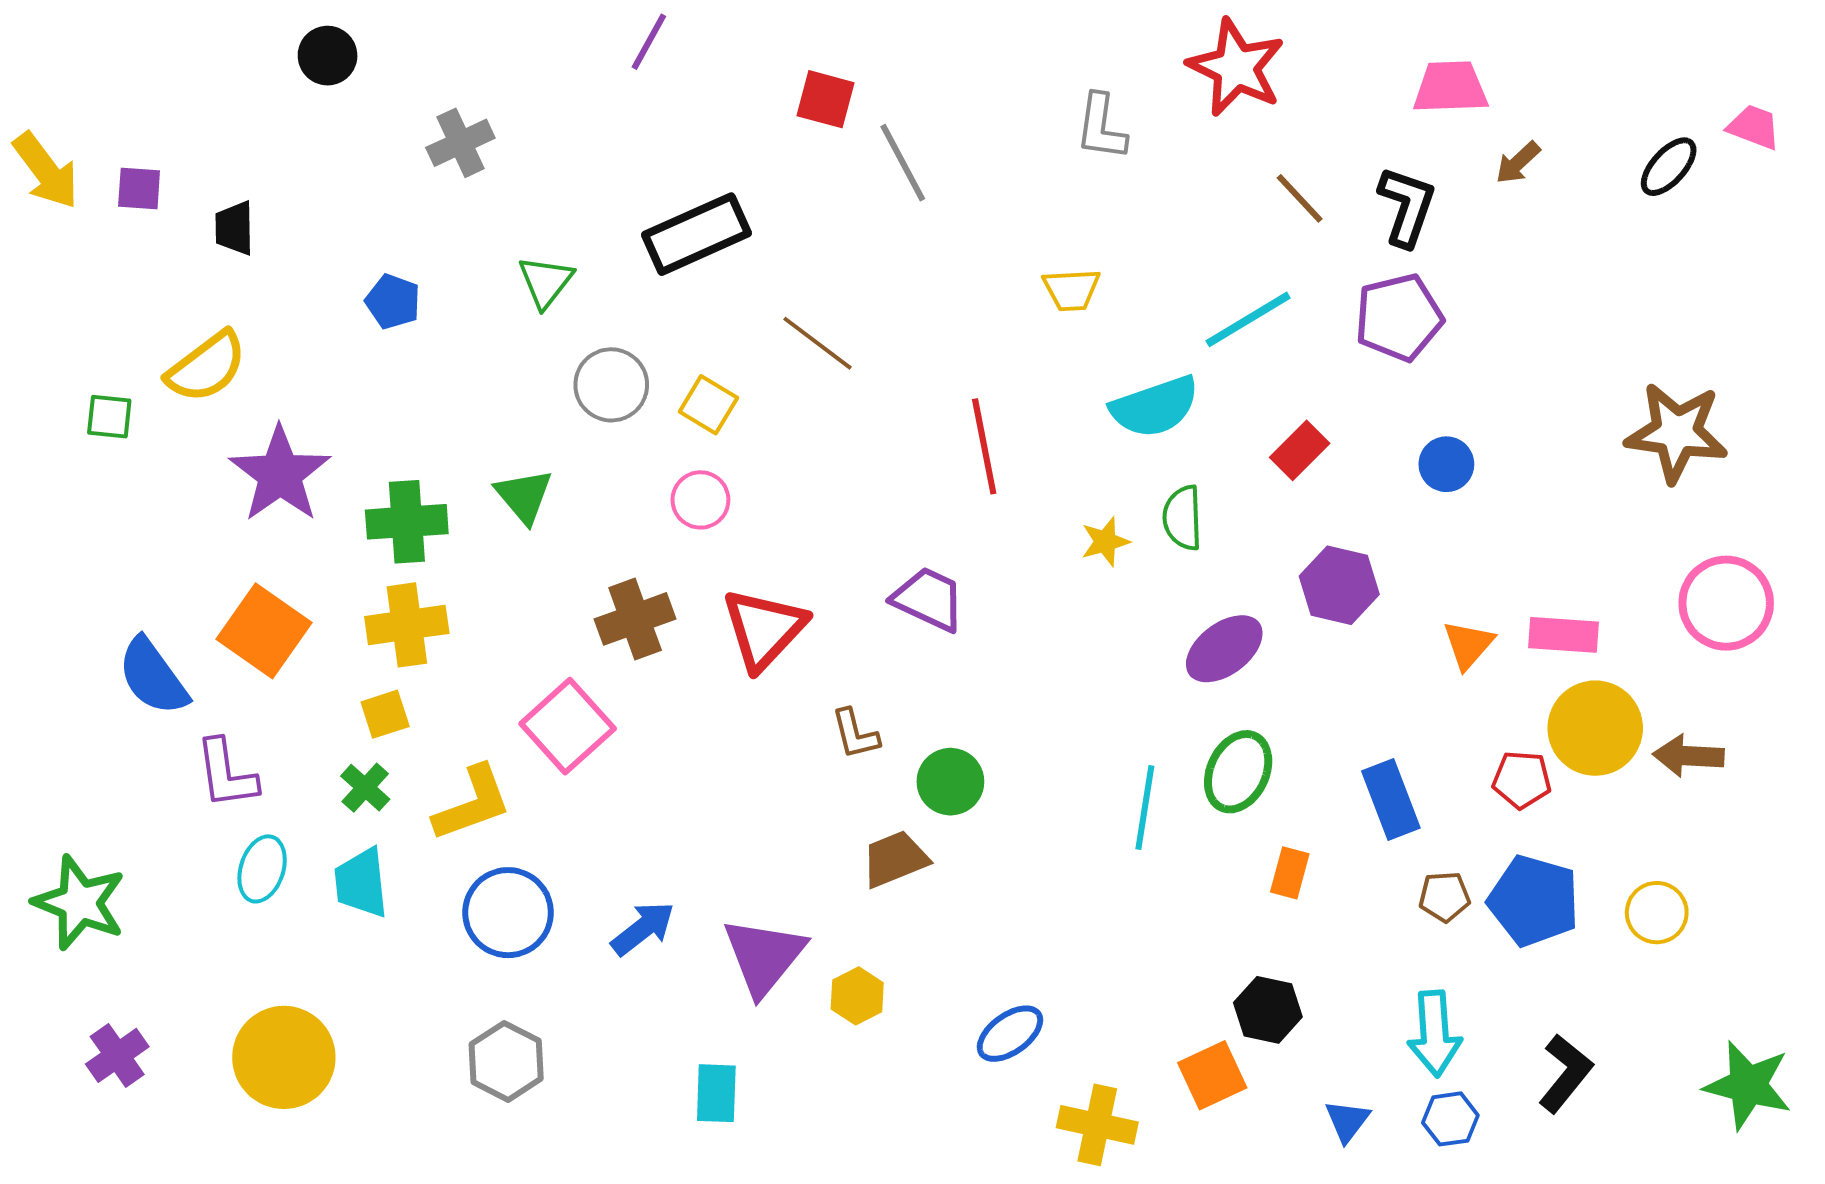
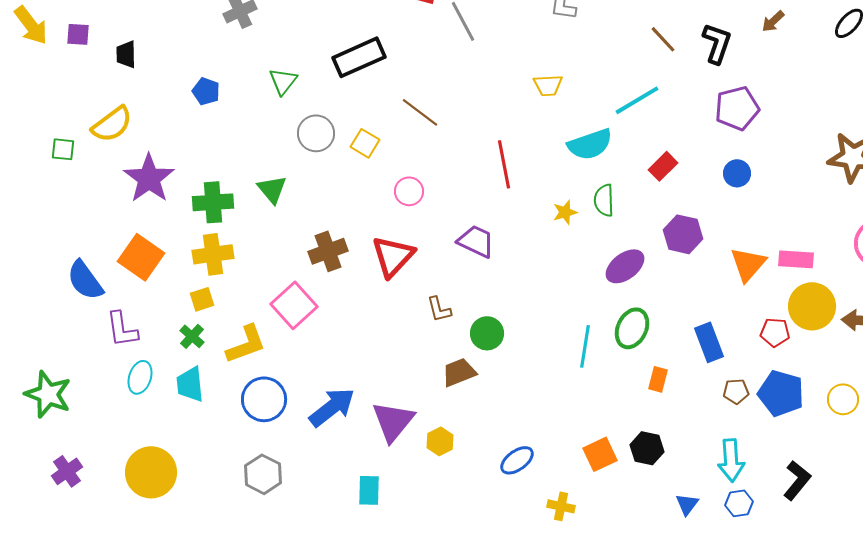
purple pentagon: (1399, 317) -> (737, 108), moved
pink circle: (700, 500) -> (409, 191), moved
orange triangle: (1468, 645) -> (748, 264), size x1.4
blue arrow: (643, 928) -> (332, 407), size x1.4
orange square: (1212, 1075) -> (600, 454), moved
yellow cross: (1097, 1125) -> (561, 506), size x0.7

